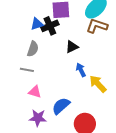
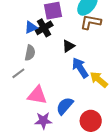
gray line: (27, 70) -> (18, 73), moved, turned -40
blue arrow: (81, 70) -> (80, 68), size x1.5
pink triangle: (35, 92) -> (37, 95), size x1.5

